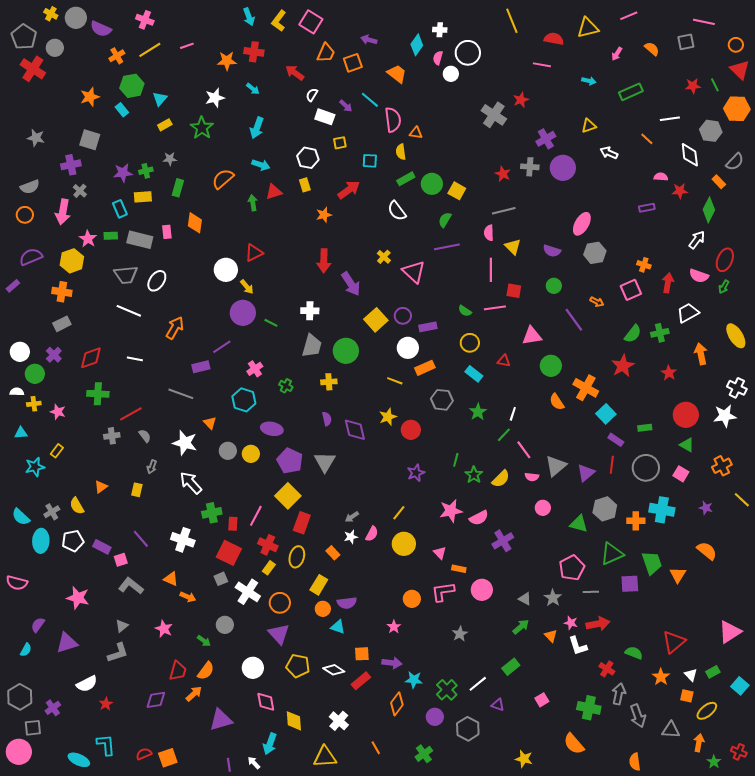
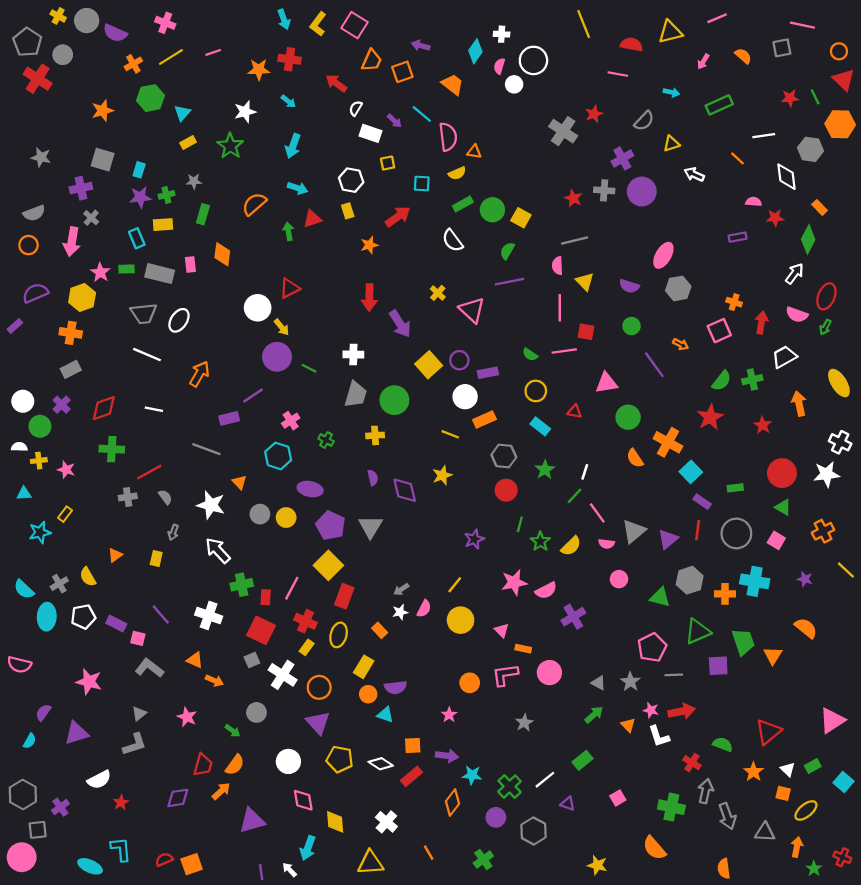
cyan rectangle: (122, 110) -> (139, 170), moved, turned 56
yellow semicircle: (401, 152) -> (457, 173), turned -105
gray semicircle: (735, 162) -> (644, 121), moved
red circle: (411, 430) -> (506, 490), moved
pink square: (121, 560) -> (138, 638), turned 32

